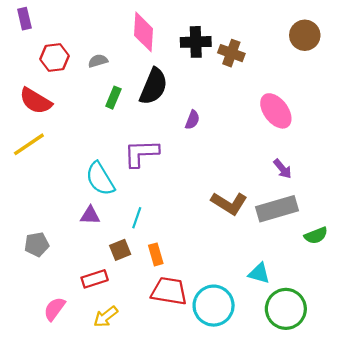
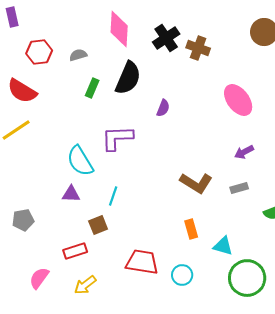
black cross: (196, 42) -> (166, 38), turned -32
purple arrow: (283, 169) -> (244, 152), turned 102
gray rectangle: (277, 209) -> (239, 188), size x0.5
orange rectangle: (156, 254) -> (191, 229), moved
cyan circle: (214, 306) -> (182, 275), size x0.6

